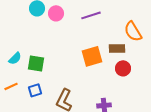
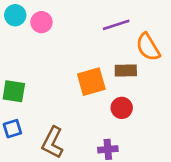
purple line: (91, 15) -> (116, 25), moved
red circle: (123, 68) -> (122, 108), moved

